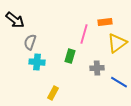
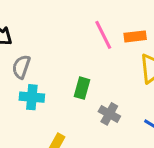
pink line: (84, 34) -> (103, 35), moved, turned -42
gray cross: (97, 68) -> (109, 114), moved, turned 32

